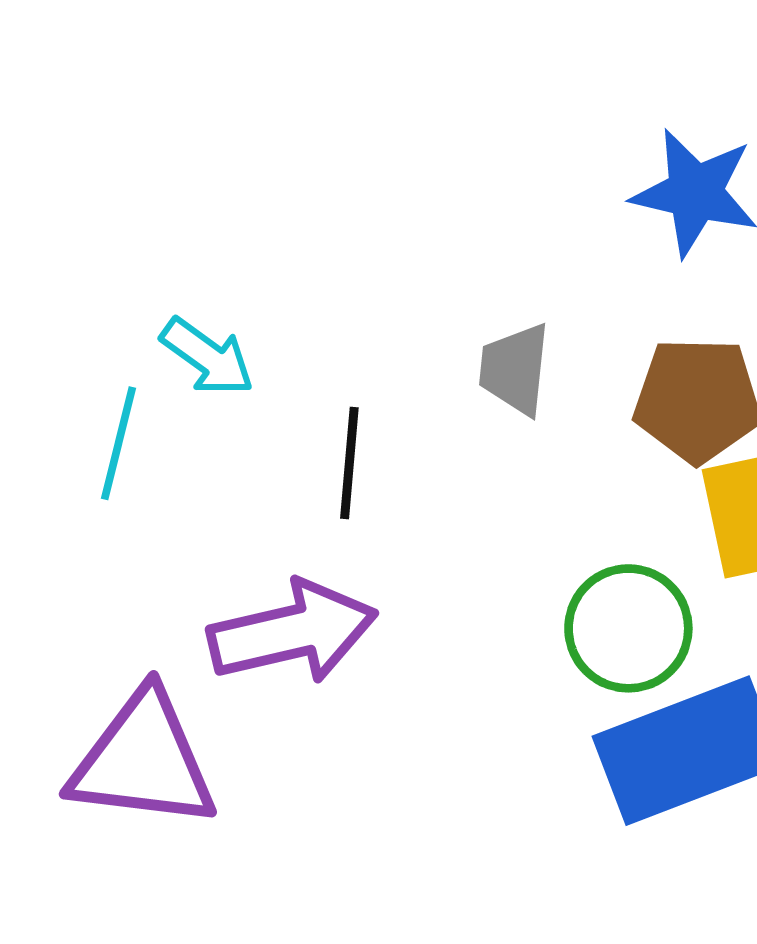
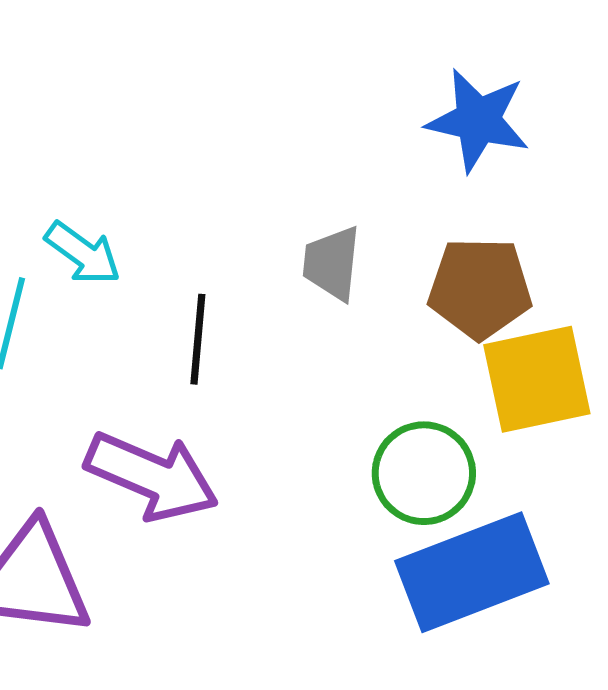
purple arrow: (293, 632) -> (152, 476), turned 36

